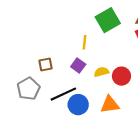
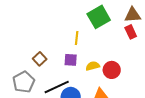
brown square: (45, 64) -> (40, 59), turned -32
purple square: (78, 65) -> (71, 60), turned -32

